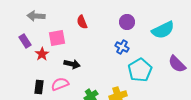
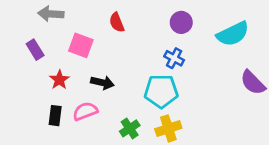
pink square: (57, 38) -> (81, 45), turned 30
red star: (42, 54) -> (59, 80), moved
cyan pentagon: (140, 70) -> (161, 91), moved, turned 30

